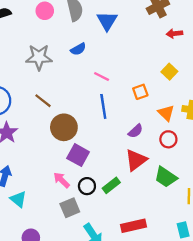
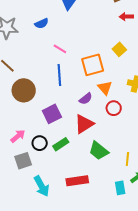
orange square: (140, 92) -> (93, 65), size x1.6
orange triangle: (166, 113) -> (105, 88), moved
purple square: (78, 155) -> (52, 114), moved, turned 30
green trapezoid: (166, 177) -> (99, 151), moved
pink arrow: (61, 180) -> (18, 136), turned 91

